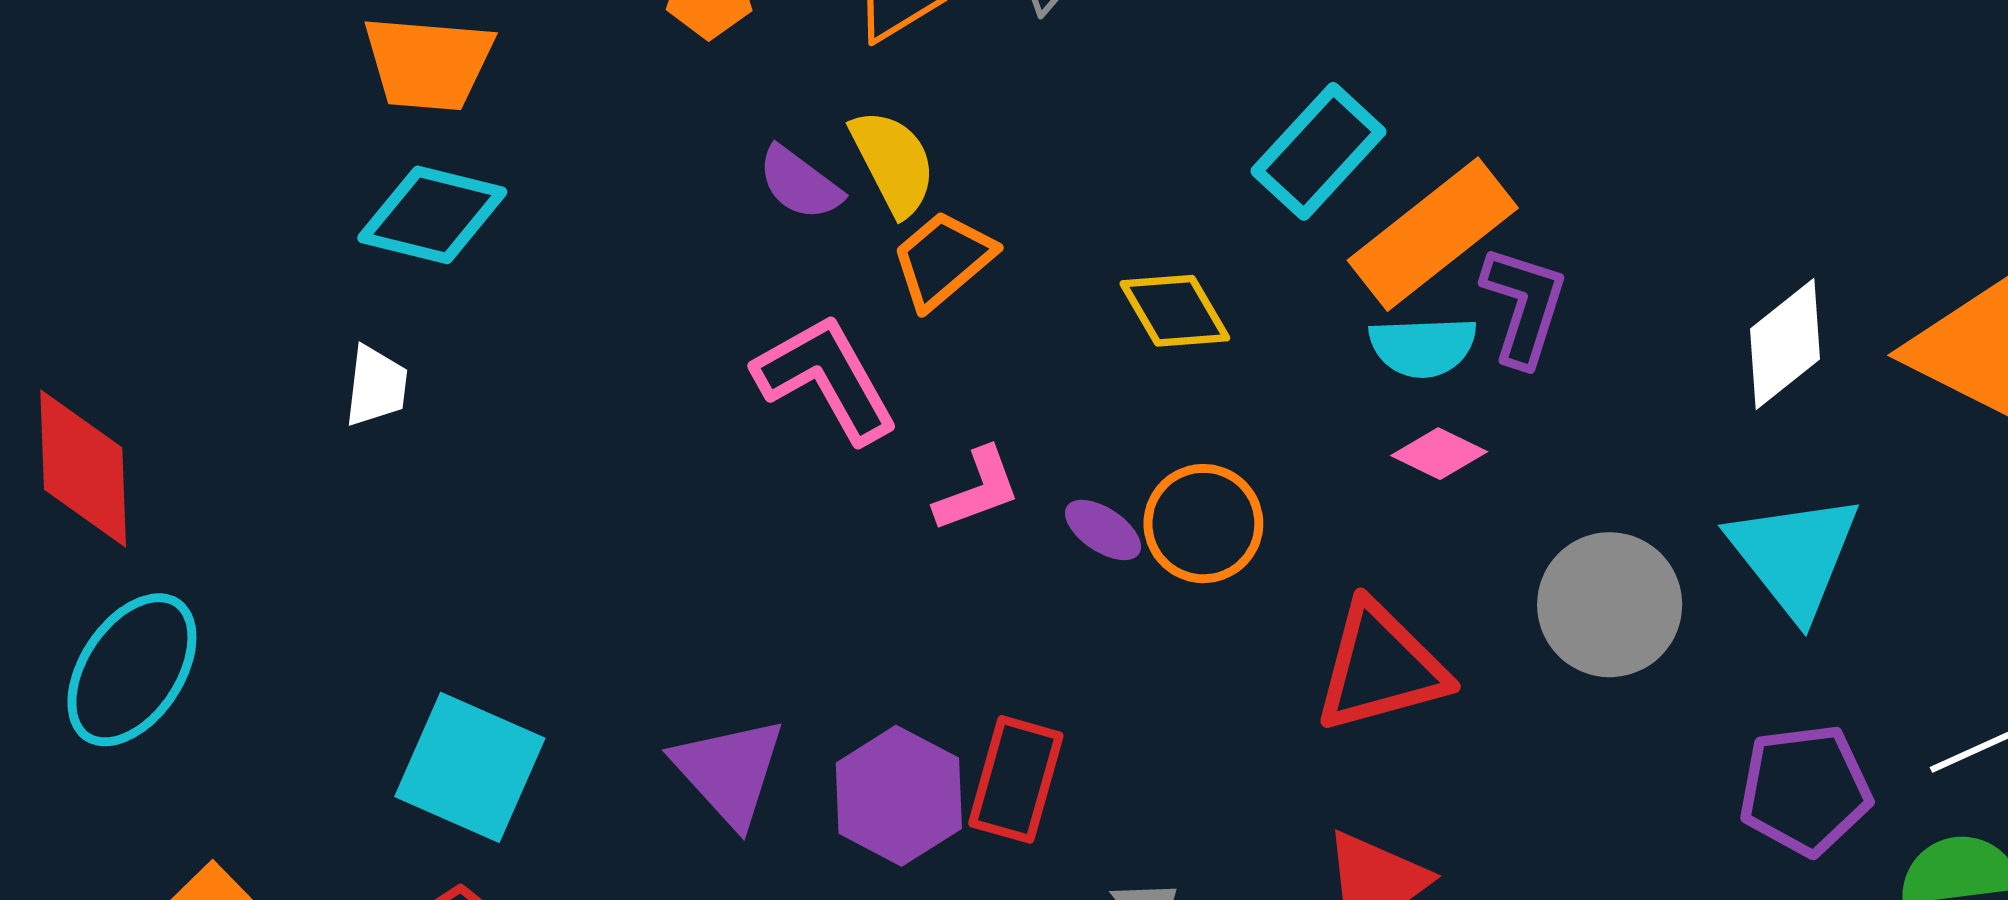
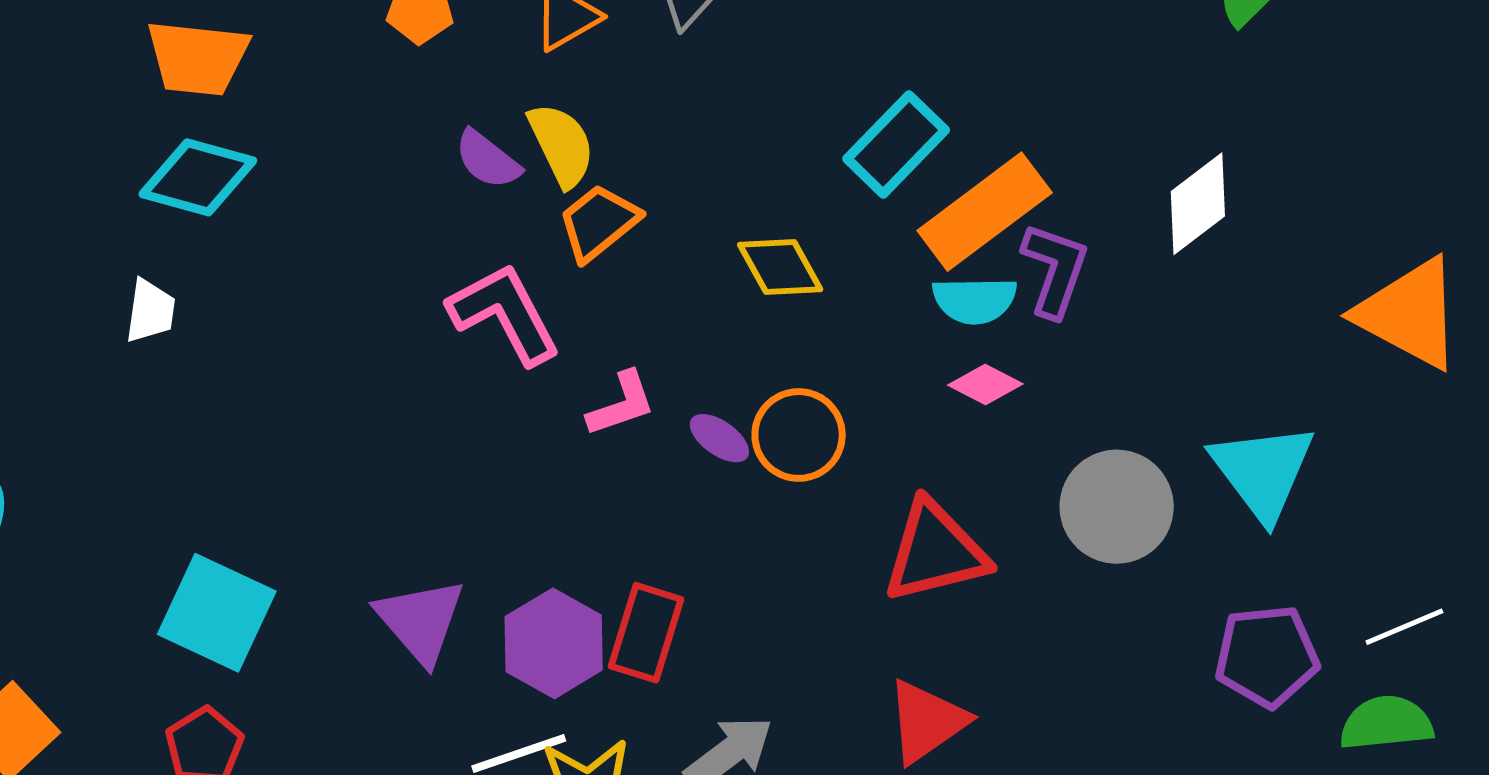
white diamond: (1785, 344) -> (1198, 204), moved

